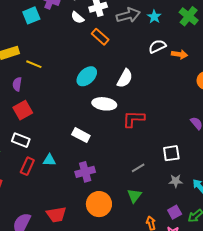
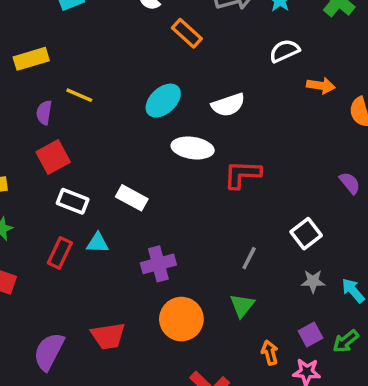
orange arrow: (179, 54) -> (321, 86), moved
yellow line: (34, 64) -> (79, 95), moved
white semicircle: (125, 78) -> (228, 105), turned 42
white rectangle: (81, 135) -> (132, 198), moved
white rectangle: (21, 140) -> (73, 201), moved
white square: (171, 153) -> (306, 234), turned -30
gray line: (138, 168) -> (249, 258), turned -32

